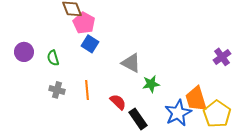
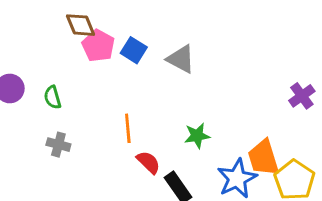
blue square: (90, 44) -> (134, 50), moved
gray triangle: (131, 63) -> (181, 59), moved
orange line: (87, 90) -> (128, 128), moved

